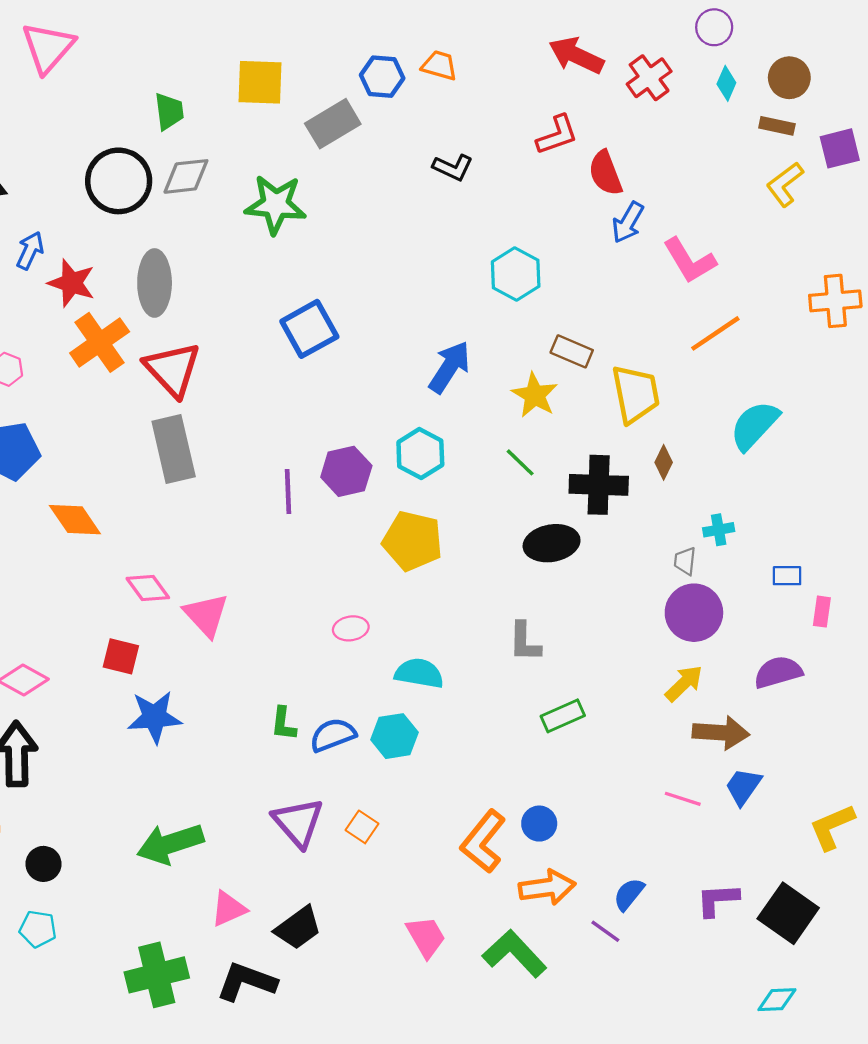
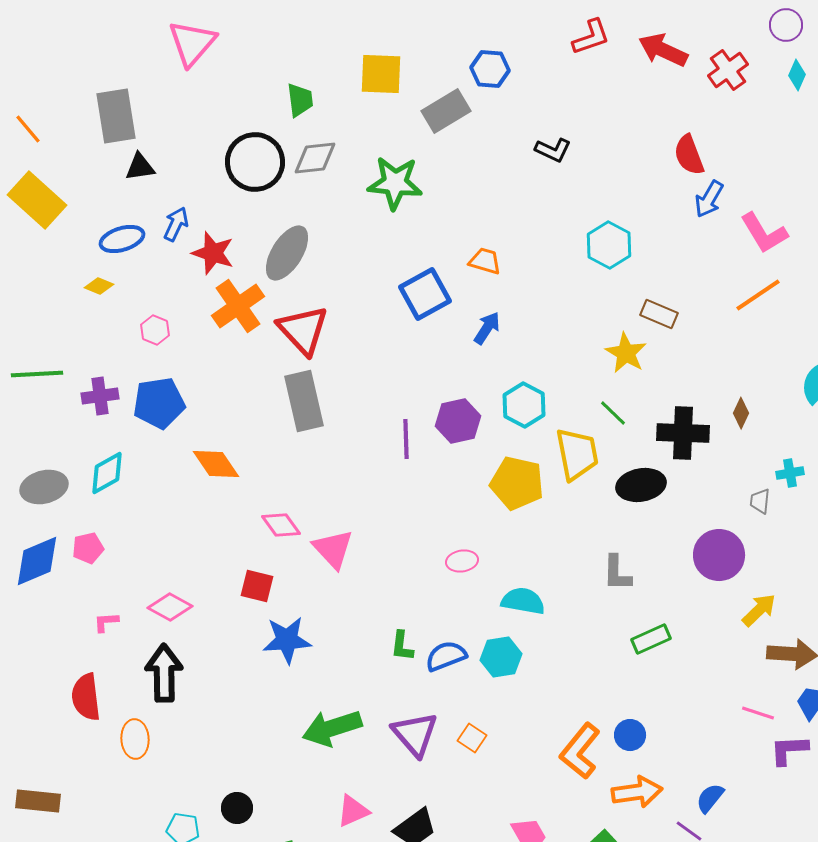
orange trapezoid: (439, 65) -> (485, 261), moved
red L-shape: (557, 135) -> (591, 37), moved
gray ellipse: (155, 283) -> (287, 253), turned 32
orange line: (715, 333) -> (758, 295), moved
blue arrow: (449, 367) -> (487, 328), moved, size x0.7
yellow trapezoid: (636, 394) -> (577, 454), moved
purple circle: (694, 613) -> (719, 555), moved
green arrow: (170, 844) -> (332, 728), moved
black circle: (43, 864) -> (237, 808), moved
purple L-shape: (718, 900) -> (789, 750), moved

